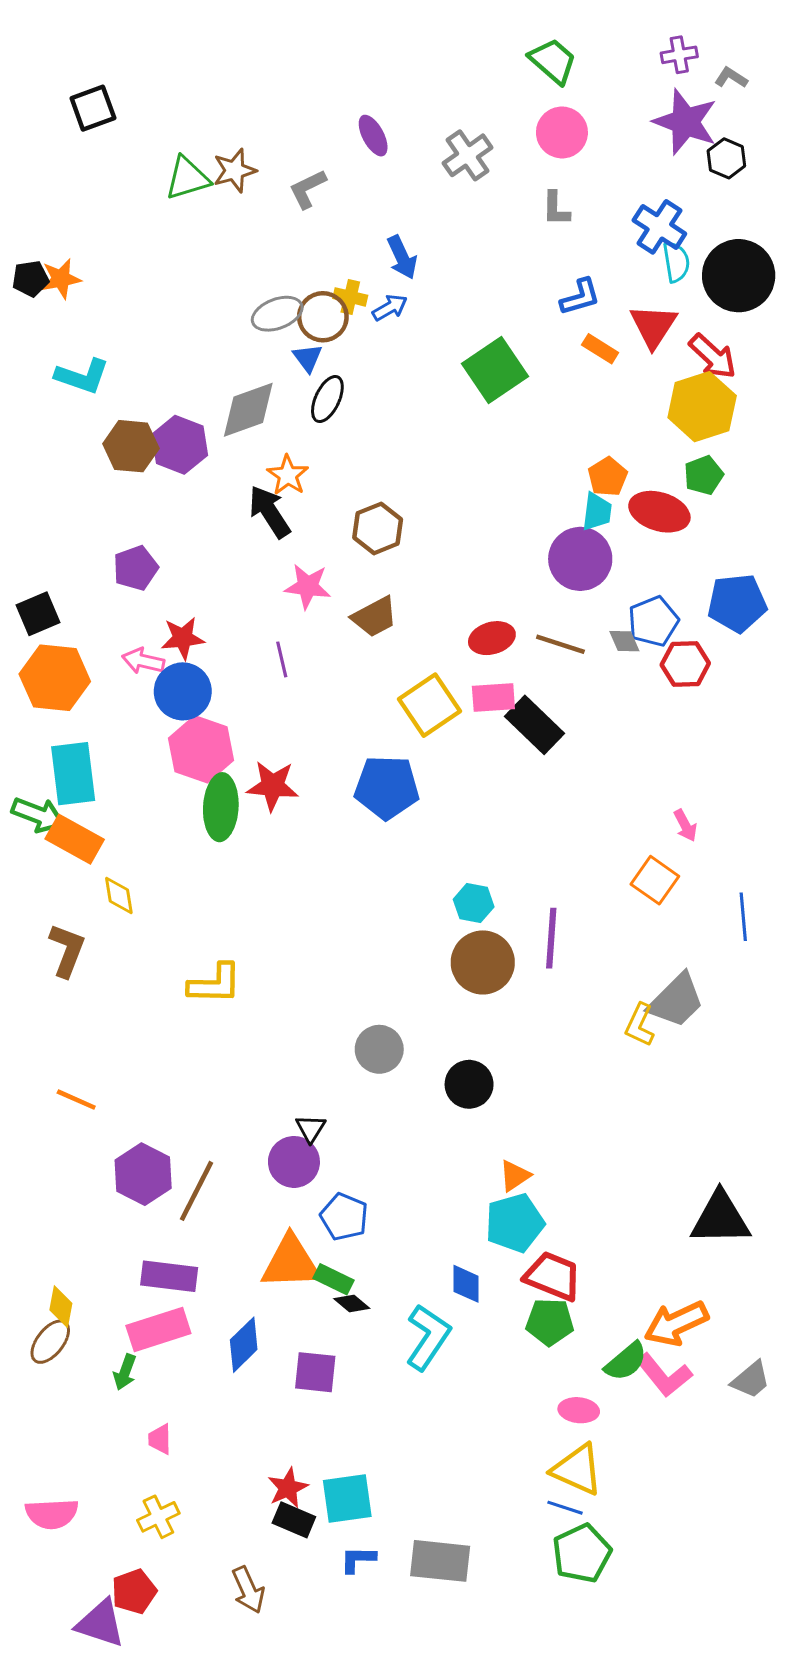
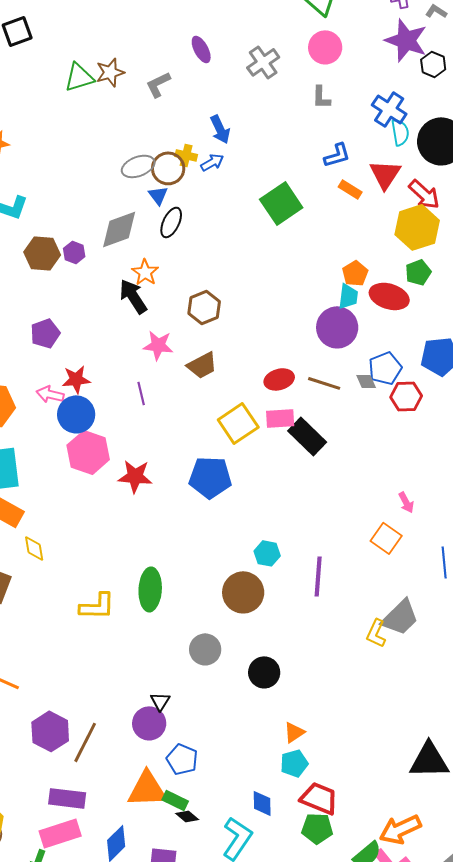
purple hexagon: (180, 445) -> (74, 252), size x0.6
green ellipse: (221, 807) -> (150, 589), moved
brown circle: (483, 962) -> (243, 592), moved
cyan pentagon: (515, 1223) -> (294, 763), size x0.7

